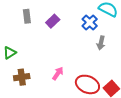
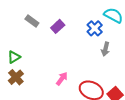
gray rectangle: (27, 16) -> (32, 21), turned -48
brown cross: (22, 77) -> (16, 77), moved, turned -35

